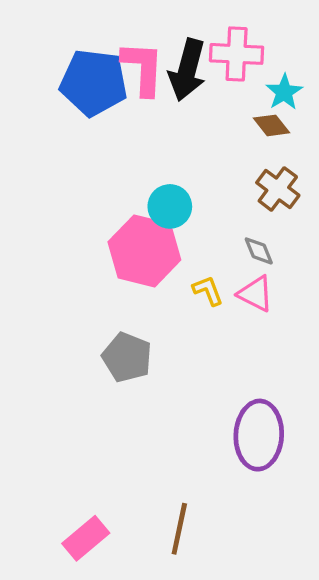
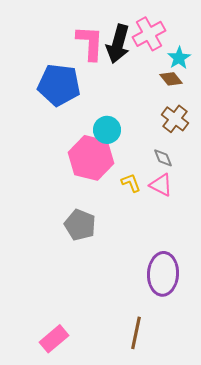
pink cross: (237, 54) -> (149, 34), turned -32
blue pentagon: (94, 83) -> (59, 85), moved
brown line: (179, 529) -> (136, 333), moved

